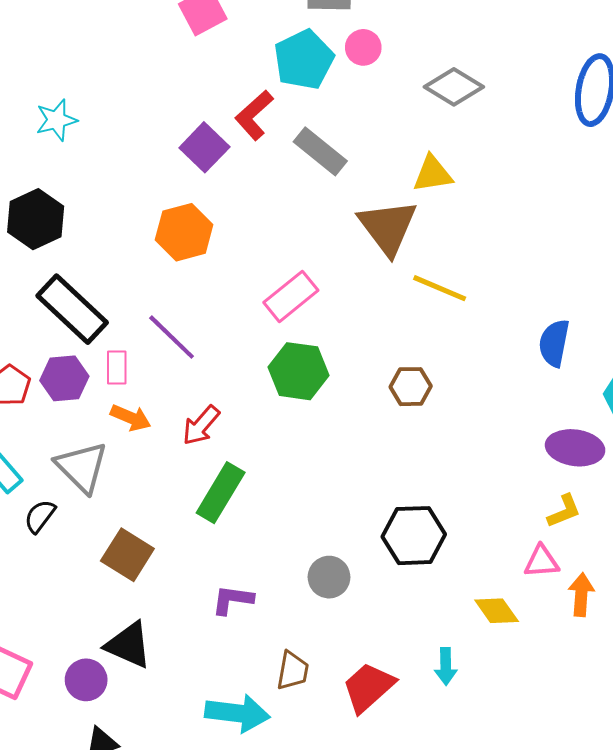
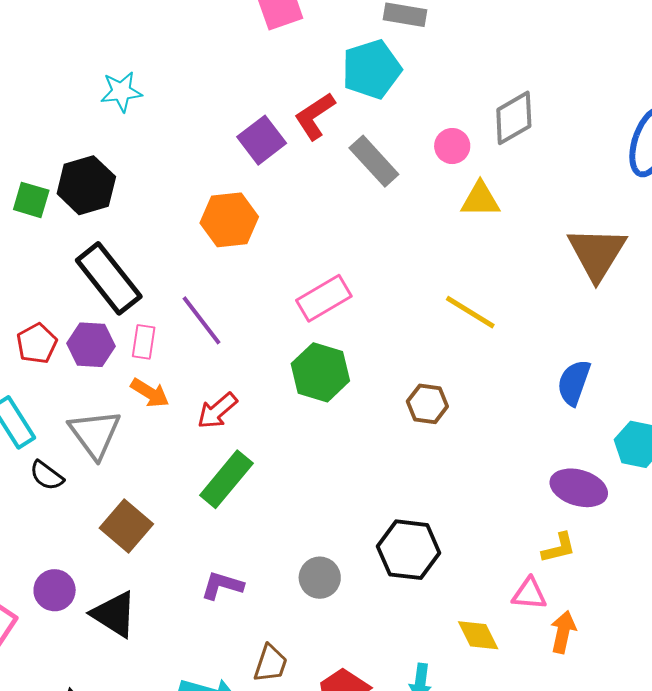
pink circle: (363, 47) -> (452, 146), moved
gray diamond: (454, 87) -> (514, 118), turned -70
brown triangle: (388, 227) -> (597, 253), moved
black semicircle: (40, 516) -> (47, 476), turned -99
purple circle: (86, 680) -> (55, 590), moved

